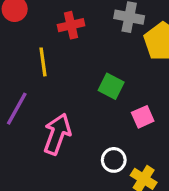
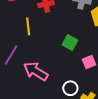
pink arrow: (57, 134) -> (36, 71), turned -80

